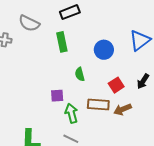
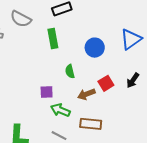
brown rectangle: (98, 105) -> (91, 124), moved
brown arrow: (123, 109) -> (86, 94), moved
green arrow: (71, 113) -> (60, 110), turned -54

